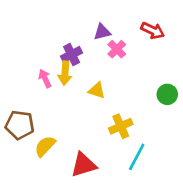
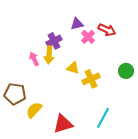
red arrow: (153, 31) -> (107, 30), moved
yellow cross: (121, 126) -> (91, 79), moved

